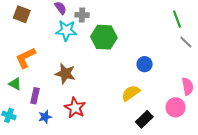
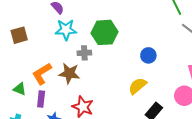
brown square: (22, 14) -> (19, 35), moved, turned -30
gray cross: (82, 15) -> (84, 53), moved
orange L-shape: (26, 58) -> (42, 74), moved

